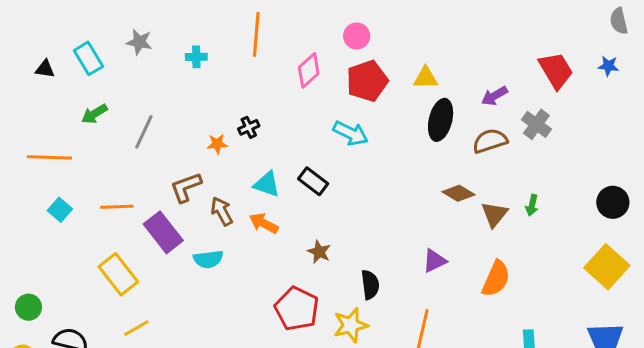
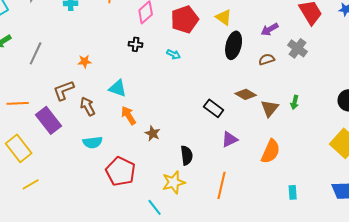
yellow triangle: (426, 78) -> (224, 17), turned 36
black cross: (249, 127) -> (136, 44), moved, turned 32
cyan arrow: (351, 133) -> (174, 54), size x0.6
brown semicircle: (490, 141) -> (267, 59), size x0.7
black rectangle: (313, 181) -> (214, 108), moved
orange arrow: (264, 223) -> (129, 115), moved, turned 30
cyan semicircle: (208, 259) -> (93, 142), moved
red pentagon: (297, 309) -> (121, 171), moved

